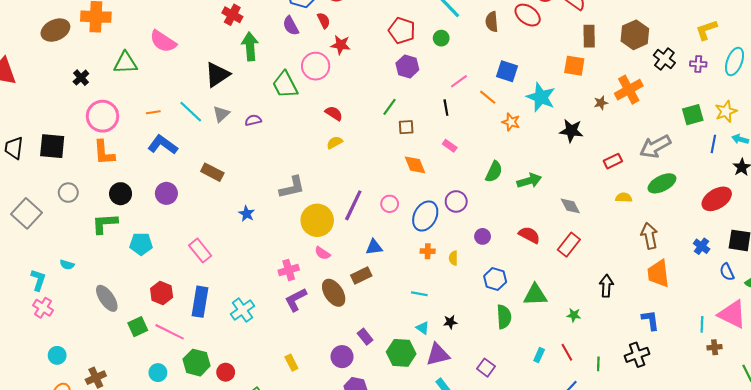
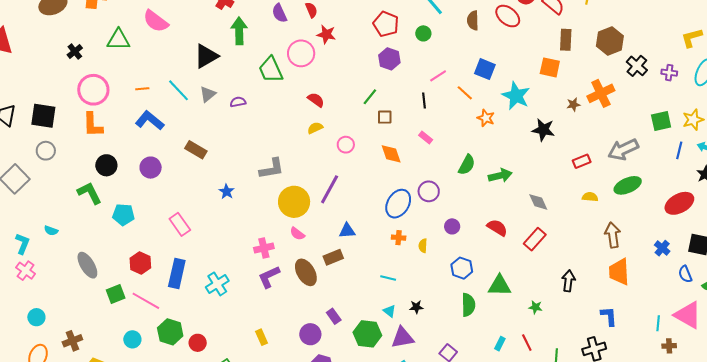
yellow L-shape: (706, 30) -> (692, 38), moved
gray circle: (68, 193) -> (46, 151), moved
pink circle: (390, 204) -> (346, 145), moved
green L-shape: (105, 223) -> (90, 193), turned 64

